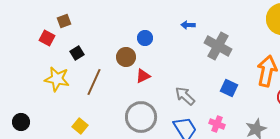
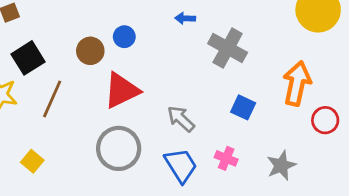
black square: (77, 53) -> (28, 58), size x1.6
brown circle: (126, 57) -> (90, 51), moved
red triangle: (143, 76) -> (121, 90), size x1.8

